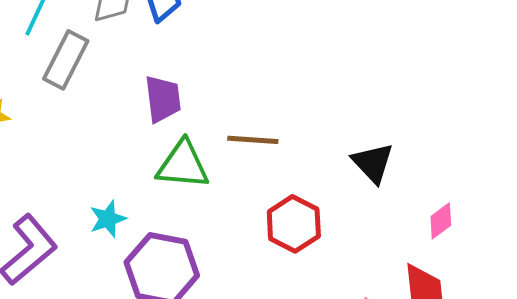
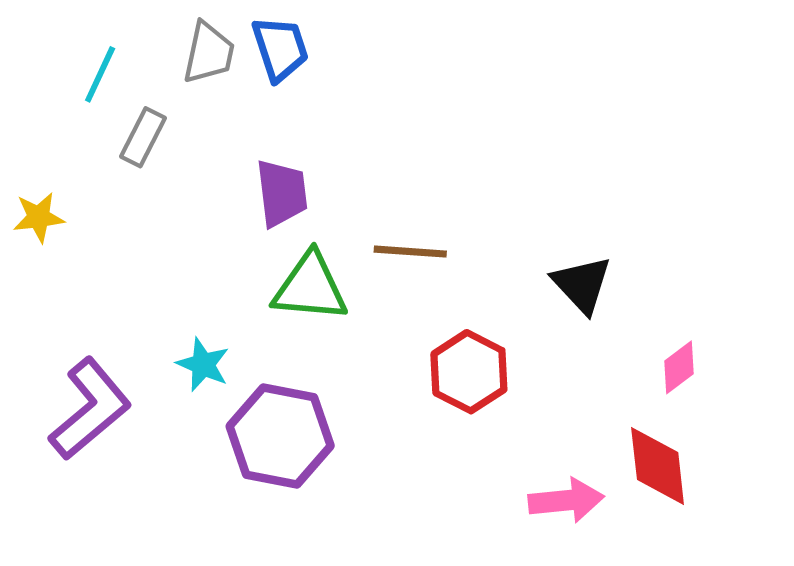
gray rectangle: (66, 60) -> (143, 137), size x0.7
cyan star: (108, 219) -> (203, 365), turned -30

